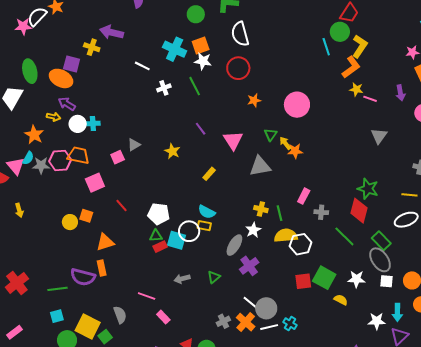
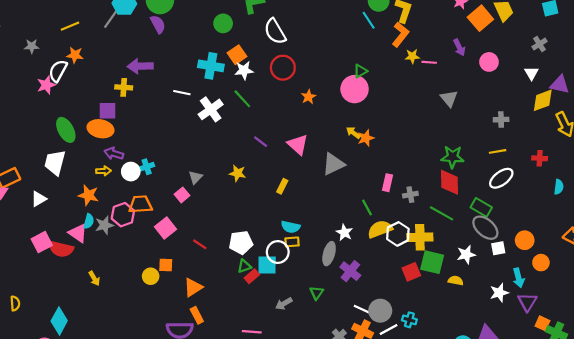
white cross: (164, 88) -> (211, 109), size x1.6
green triangle: (271, 135) -> (360, 71), moved, turned 40
yellow cross: (261, 209) -> (420, 237), moved, size x1.6

